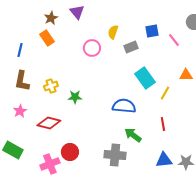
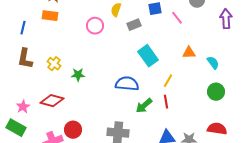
orange rectangle: (47, 38) -> (50, 16), turned -49
yellow cross: (51, 86) -> (54, 64), turned -32
yellow line: (165, 93) -> (168, 81), moved
pink star: (20, 111) -> (23, 107), moved
green arrow: (133, 135) -> (144, 106), moved, turned -78

